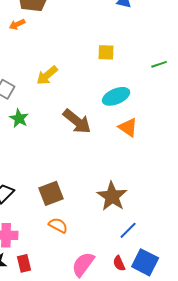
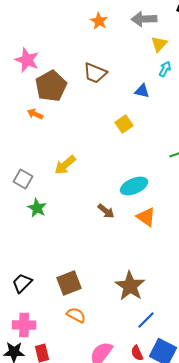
orange arrow: (17, 24) -> (35, 114), turned 49
yellow square: (106, 52) -> (124, 124), moved, turned -36
brown arrow: (77, 121) -> (106, 211), moved, size x0.6

